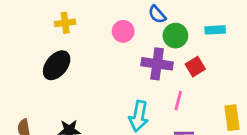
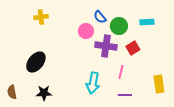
blue semicircle: (157, 14) -> (100, 17), moved
pink circle: (123, 31) -> (86, 31), moved
black ellipse: (57, 65) -> (36, 62), moved

